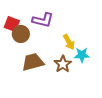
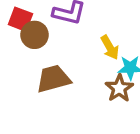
brown star: (63, 64) -> (119, 88), moved

